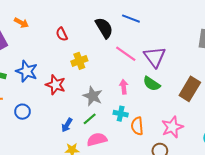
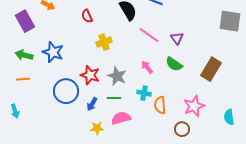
purple triangle: (155, 57) -> (177, 38), size x0.6
red star: (56, 85) -> (90, 75), moved
pink arrow: (124, 87) -> (147, 67), turned -32
blue circle: (22, 112) -> (66, 91), moved, size x1.6
green line: (90, 119) -> (114, 98), turned 40

